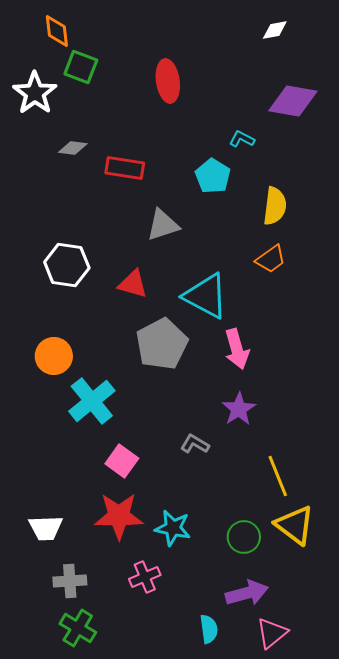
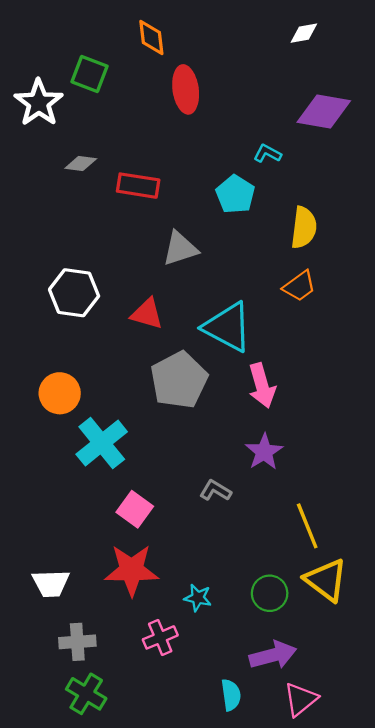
orange diamond: (57, 31) -> (151, 38), moved
cyan star: (173, 528) -> (198, 598), moved, size x0.7

